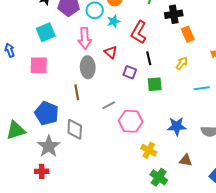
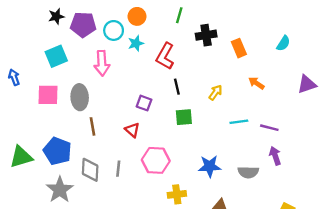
orange rectangle: (188, 34) -> (239, 48), moved
red triangle: (111, 52) -> (132, 130), moved
gray ellipse: (88, 67) -> (80, 97), moved
purple square: (130, 72) -> (144, 103), moved
gray line: (109, 105) -> (118, 169), moved, turned -56
green triangle: (16, 130) -> (21, 157), moved
yellow cross: (149, 150) -> (177, 194), turned -35

